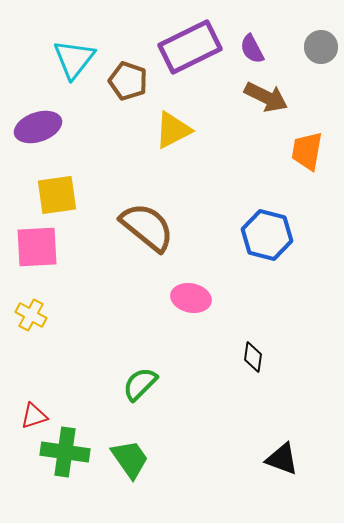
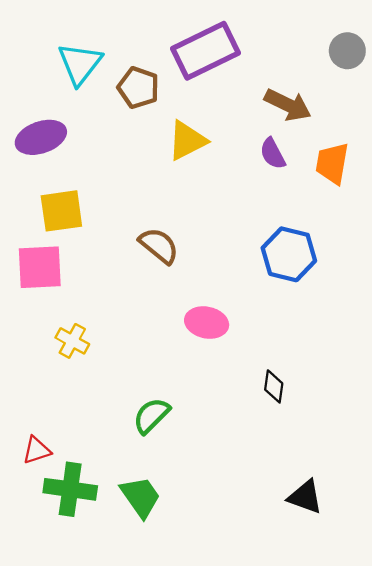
purple semicircle: (252, 49) -> (273, 154), moved
brown semicircle: (147, 227) -> (159, 246), size x0.7
yellow cross: (31, 315) -> (72, 341), moved

